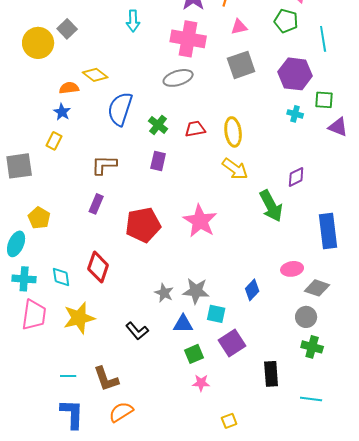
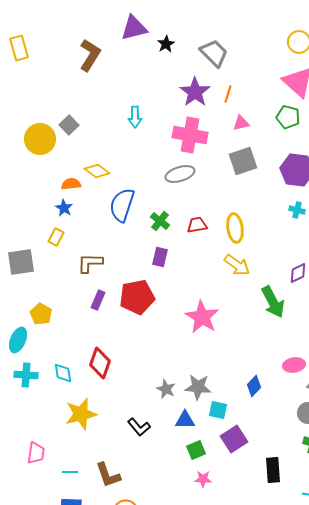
brown L-shape: (104, 165) -> (90, 263), moved
red pentagon: (143, 225) -> (137, 297), moved
pink trapezoid: (34, 315) -> (36, 453), moved, size x0.7

